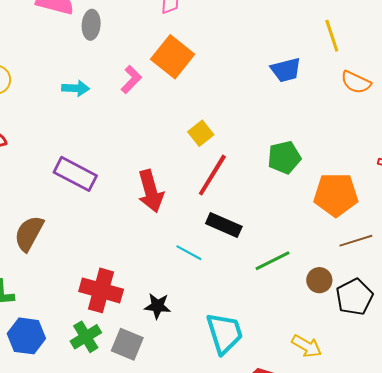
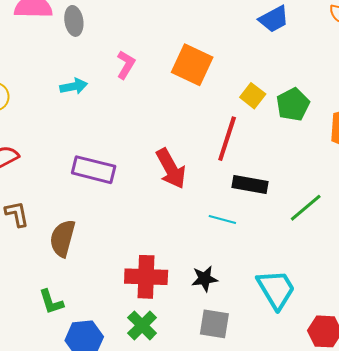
orange square: (173, 57) -> (192, 65), moved
yellow square: (201, 133) -> (253, 96), moved
gray square: (127, 344) -> (214, 324), moved

